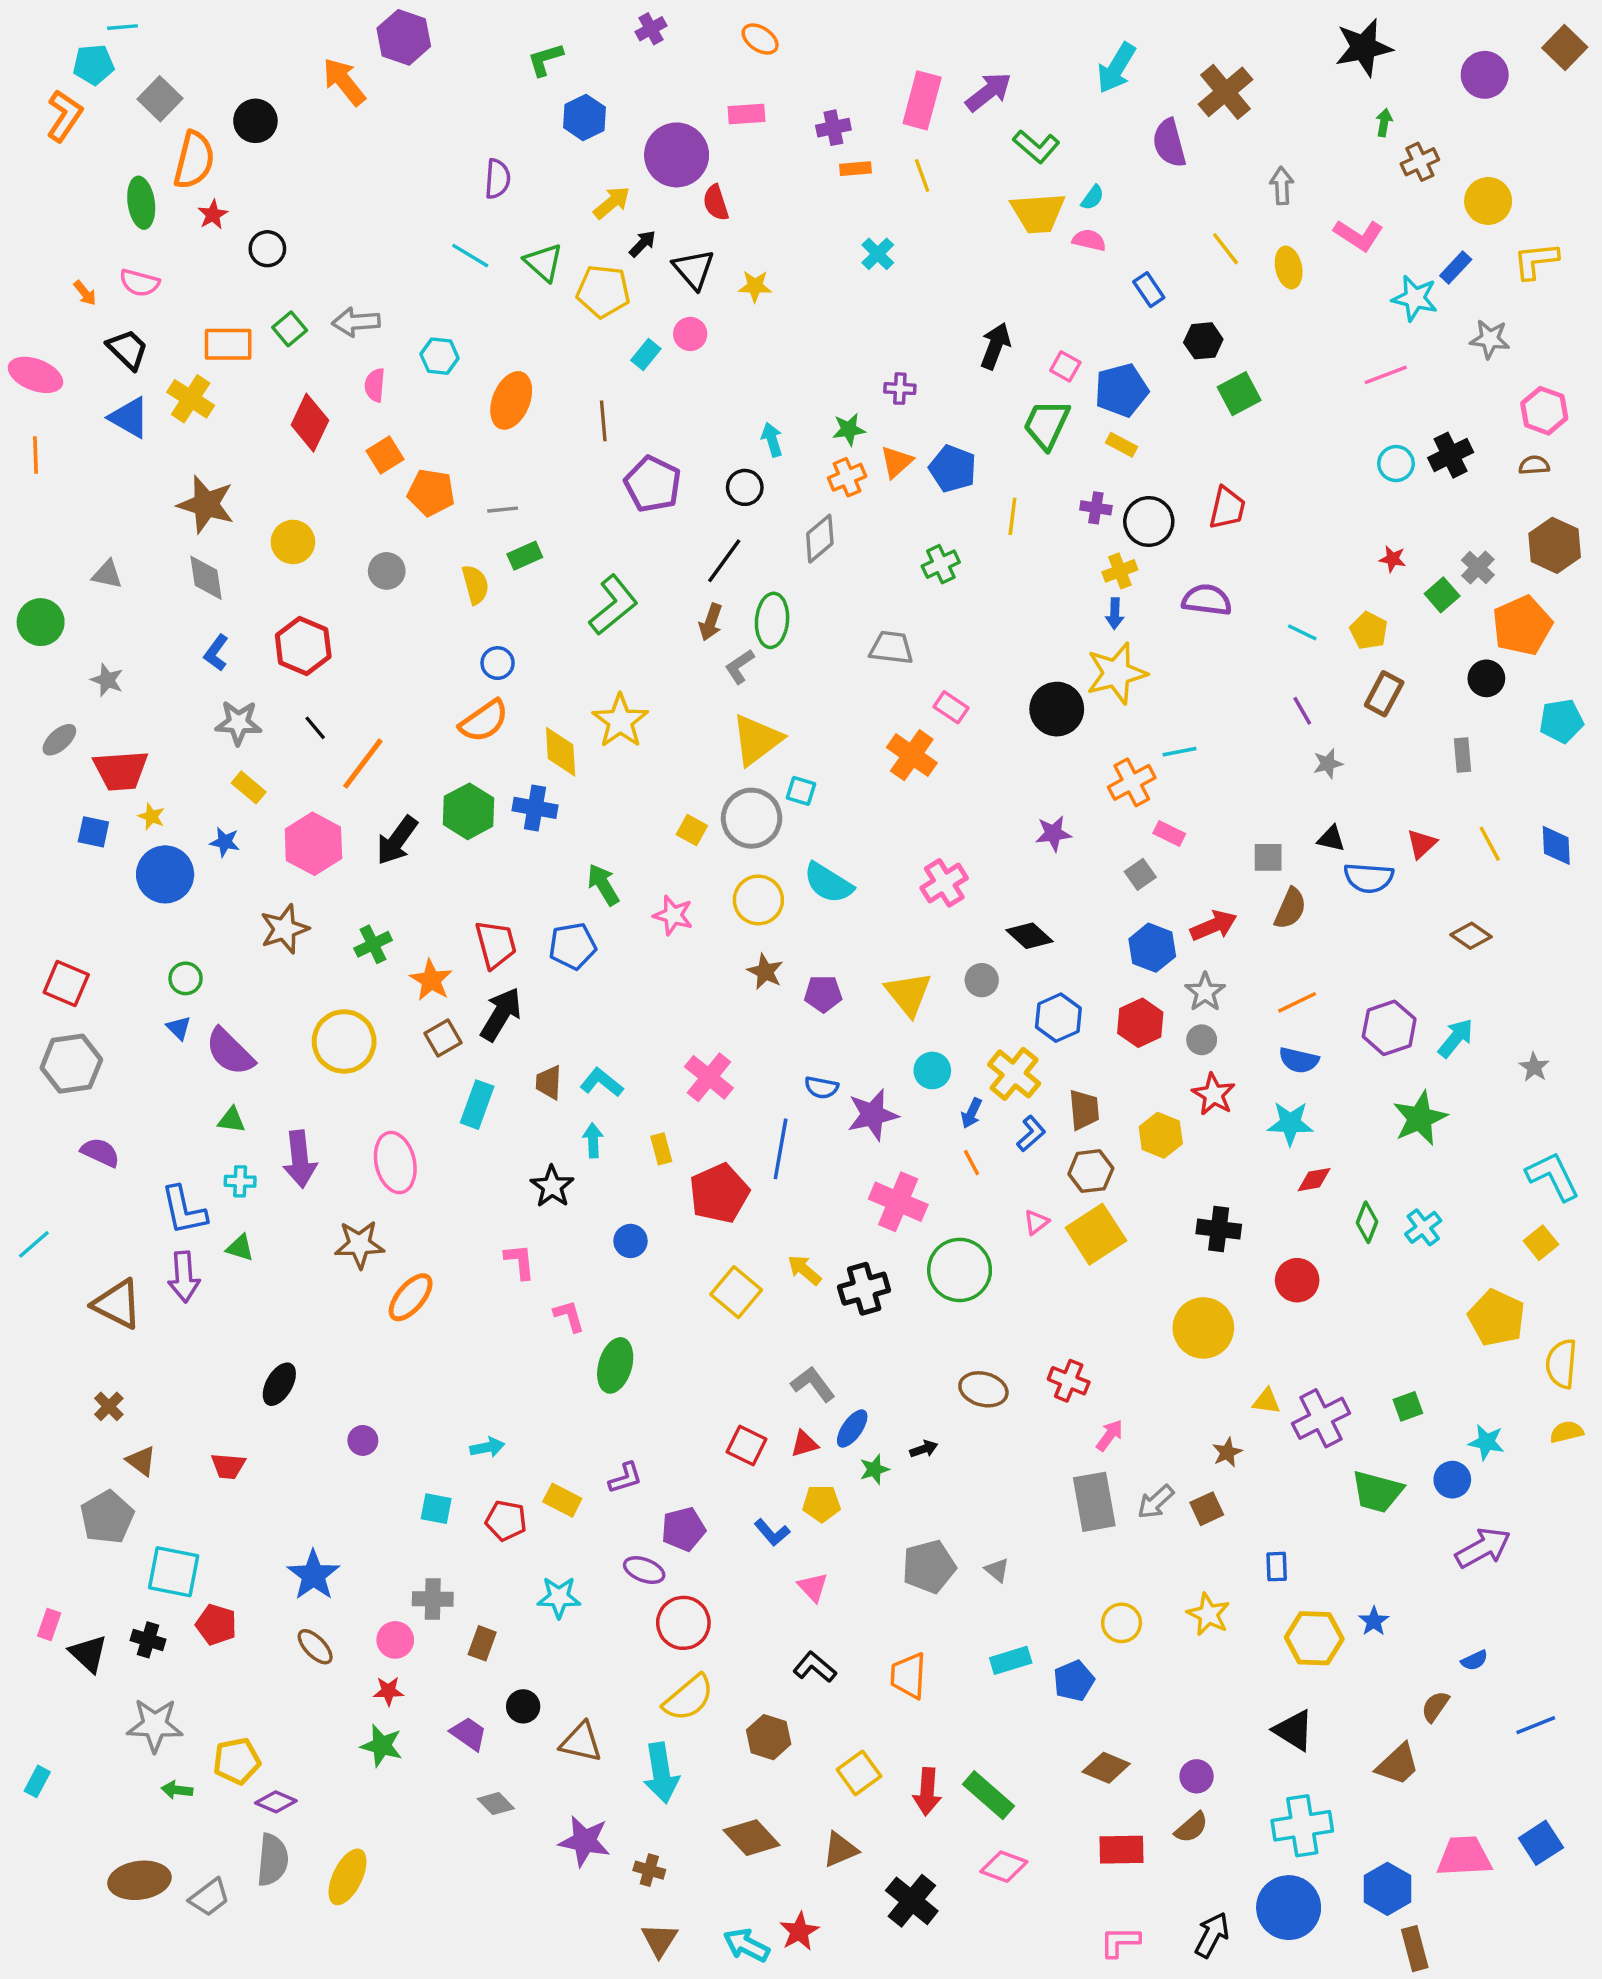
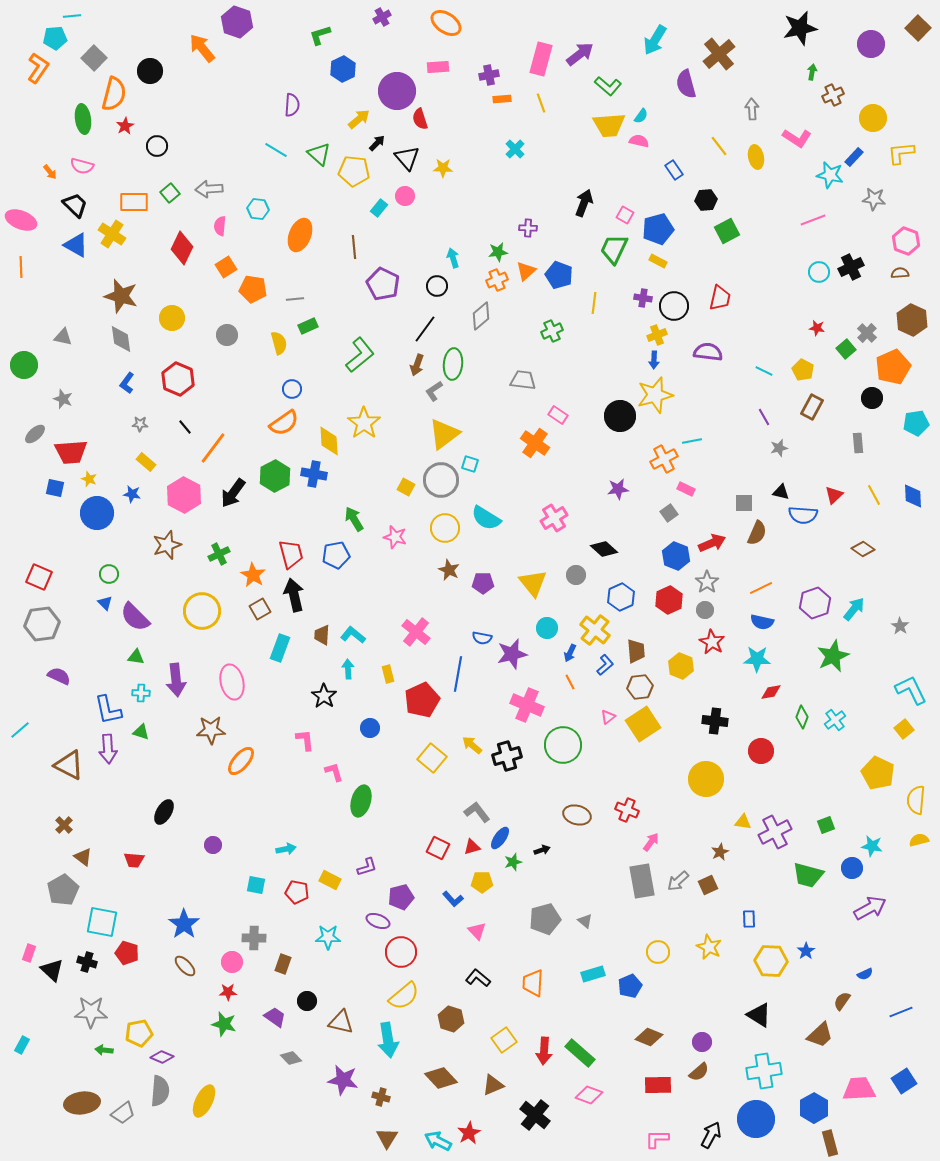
orange ellipse: (760, 39) -> (446, 23), size x1.4
gray star: (238, 723) -> (140, 424), size x0.6
black arrow: (501, 1014) -> (294, 595), turned -44

